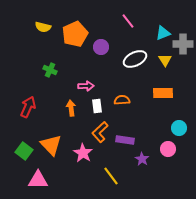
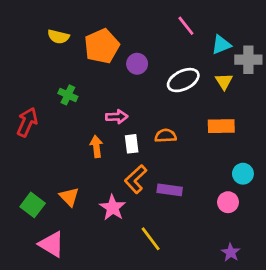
pink line: (128, 21) -> (186, 26), moved
red arrow: (28, 107) -> (27, 122), moved
orange triangle: (51, 145) -> (69, 197), size x0.7
purple star: (142, 159) -> (231, 252), moved
pink triangle: (38, 180) -> (52, 244), turned 30

